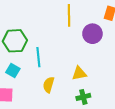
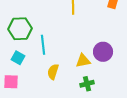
purple circle: (92, 34) -> (103, 52), moved

